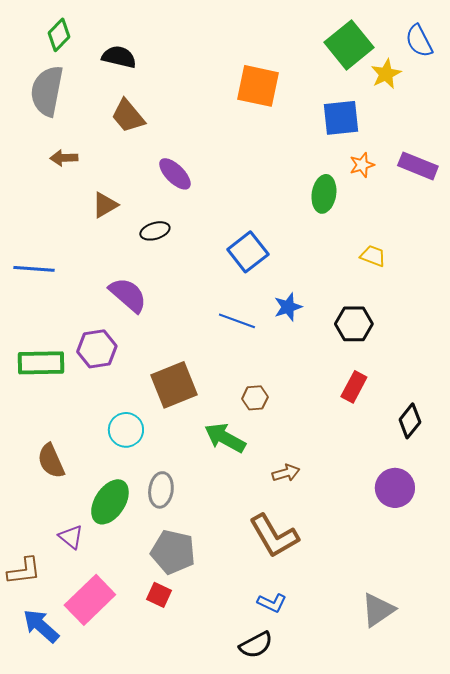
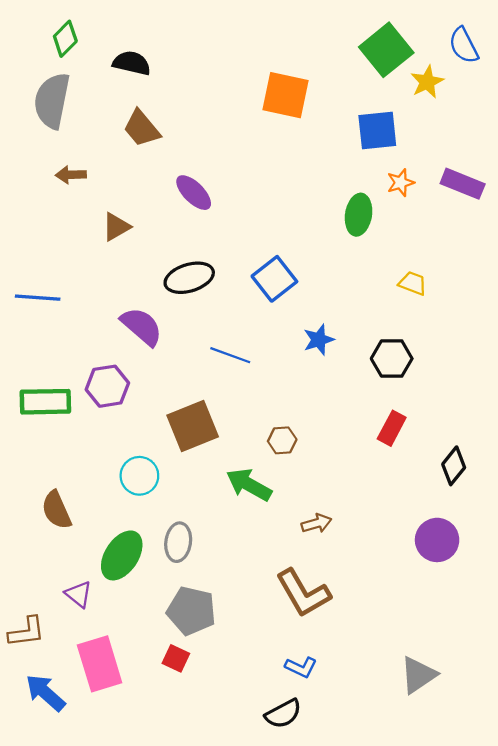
black ellipse: (155, 231) -> (189, 278), moved, size x1.5
blue line: (237, 321) -> (230, 355), moved
pink rectangle: (90, 600) -> (100, 664), turned -63

